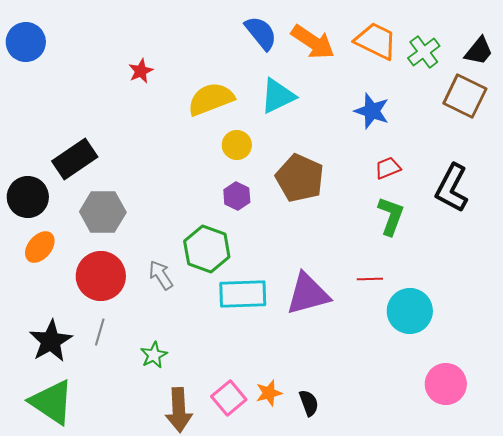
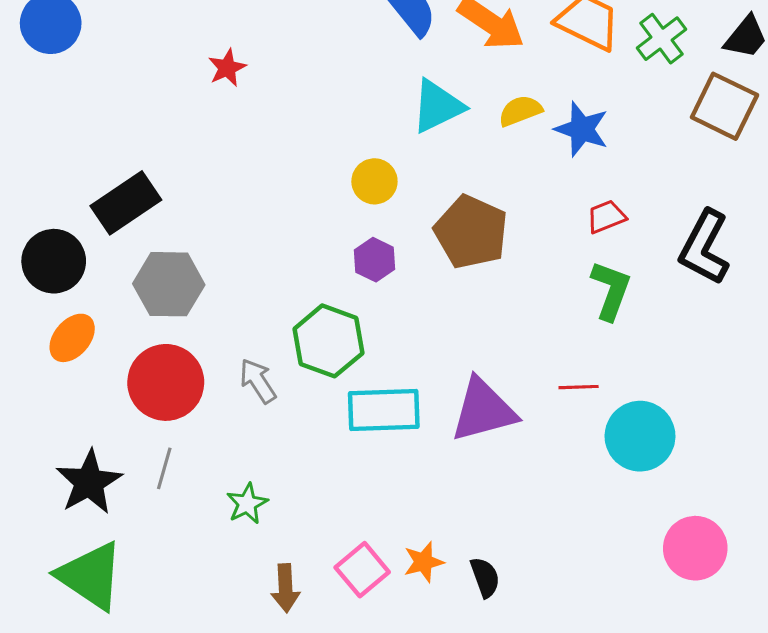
yellow semicircle: (211, 99) -> (520, 111), moved, size x0.6
brown arrow: (179, 410) -> (285, 588), size x0.7

